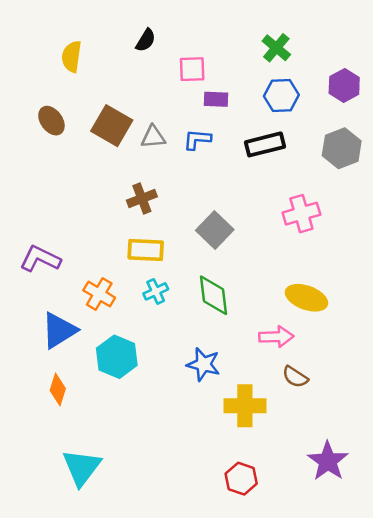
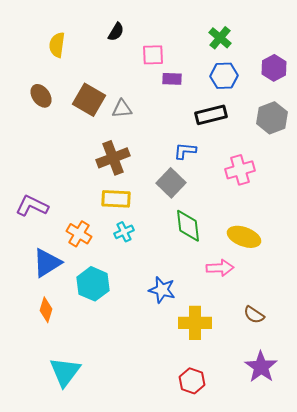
blue L-shape: (197, 139) -> (185, 151), moved
brown cross: (142, 198) -> (113, 158), size x1.4
green diamond: (214, 295) -> (188, 226), moved
brown semicircle: (295, 377) -> (254, 315), moved

